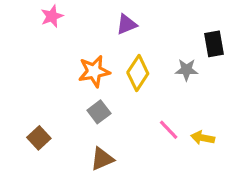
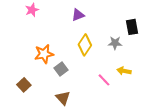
orange star: (94, 71) -> (44, 54), moved
yellow arrow: (203, 138) -> (124, 71), moved
brown triangle: (102, 159) -> (63, 98), turned -49

